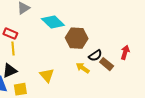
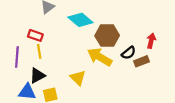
red arrow: (125, 52) -> (151, 41), moved
brown rectangle: (107, 64) -> (141, 61), turned -56
yellow arrow: (83, 68) -> (100, 57), moved, size x1.6

